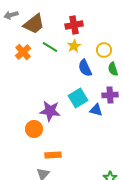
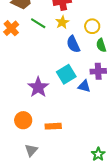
purple star: (50, 111) -> (38, 87), turned 30
orange circle: (34, 129) -> (23, 120), moved
orange rectangle: (53, 155) -> (53, 126), moved

